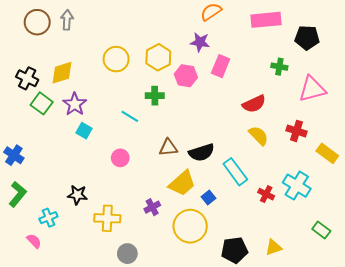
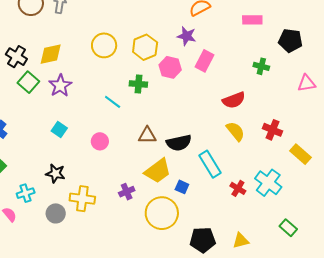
pink rectangle: (266, 20) -> (252, 20), size x0.7
pink triangle: (312, 89) -> (307, 83), moved, size x0.7
cyan square: (84, 131) -> (59, 130), moved
blue square: (209, 198) -> (182, 187), turned -32
gray circle: (127, 254) -> (56, 213), moved

